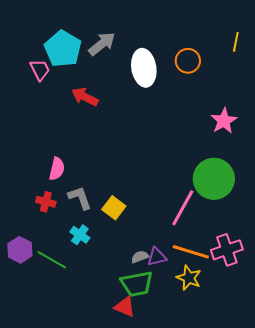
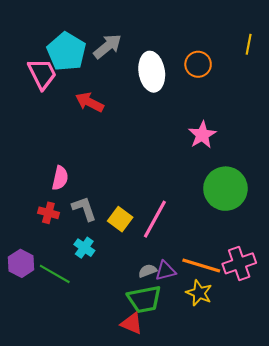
pink trapezoid: (40, 70) -> (42, 74), size x1.4
pink star: (224, 121) -> (202, 135), moved
pink line: (183, 208) -> (155, 219), moved

